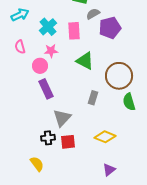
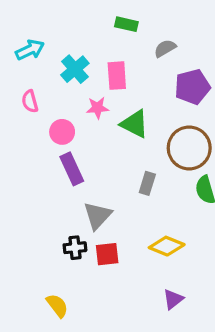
gray semicircle: (93, 14) -> (165, 48), moved
purple pentagon: (110, 28) -> (192, 87), moved
pink star: (51, 51) -> (97, 108), moved
yellow semicircle: (37, 164) -> (57, 306), moved

